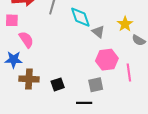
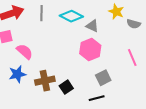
cyan diamond: (80, 17) -> (71, 16), turned -30
pink hexagon: (107, 60) -> (90, 49), moved
brown cross: (29, 79) -> (45, 81), moved

